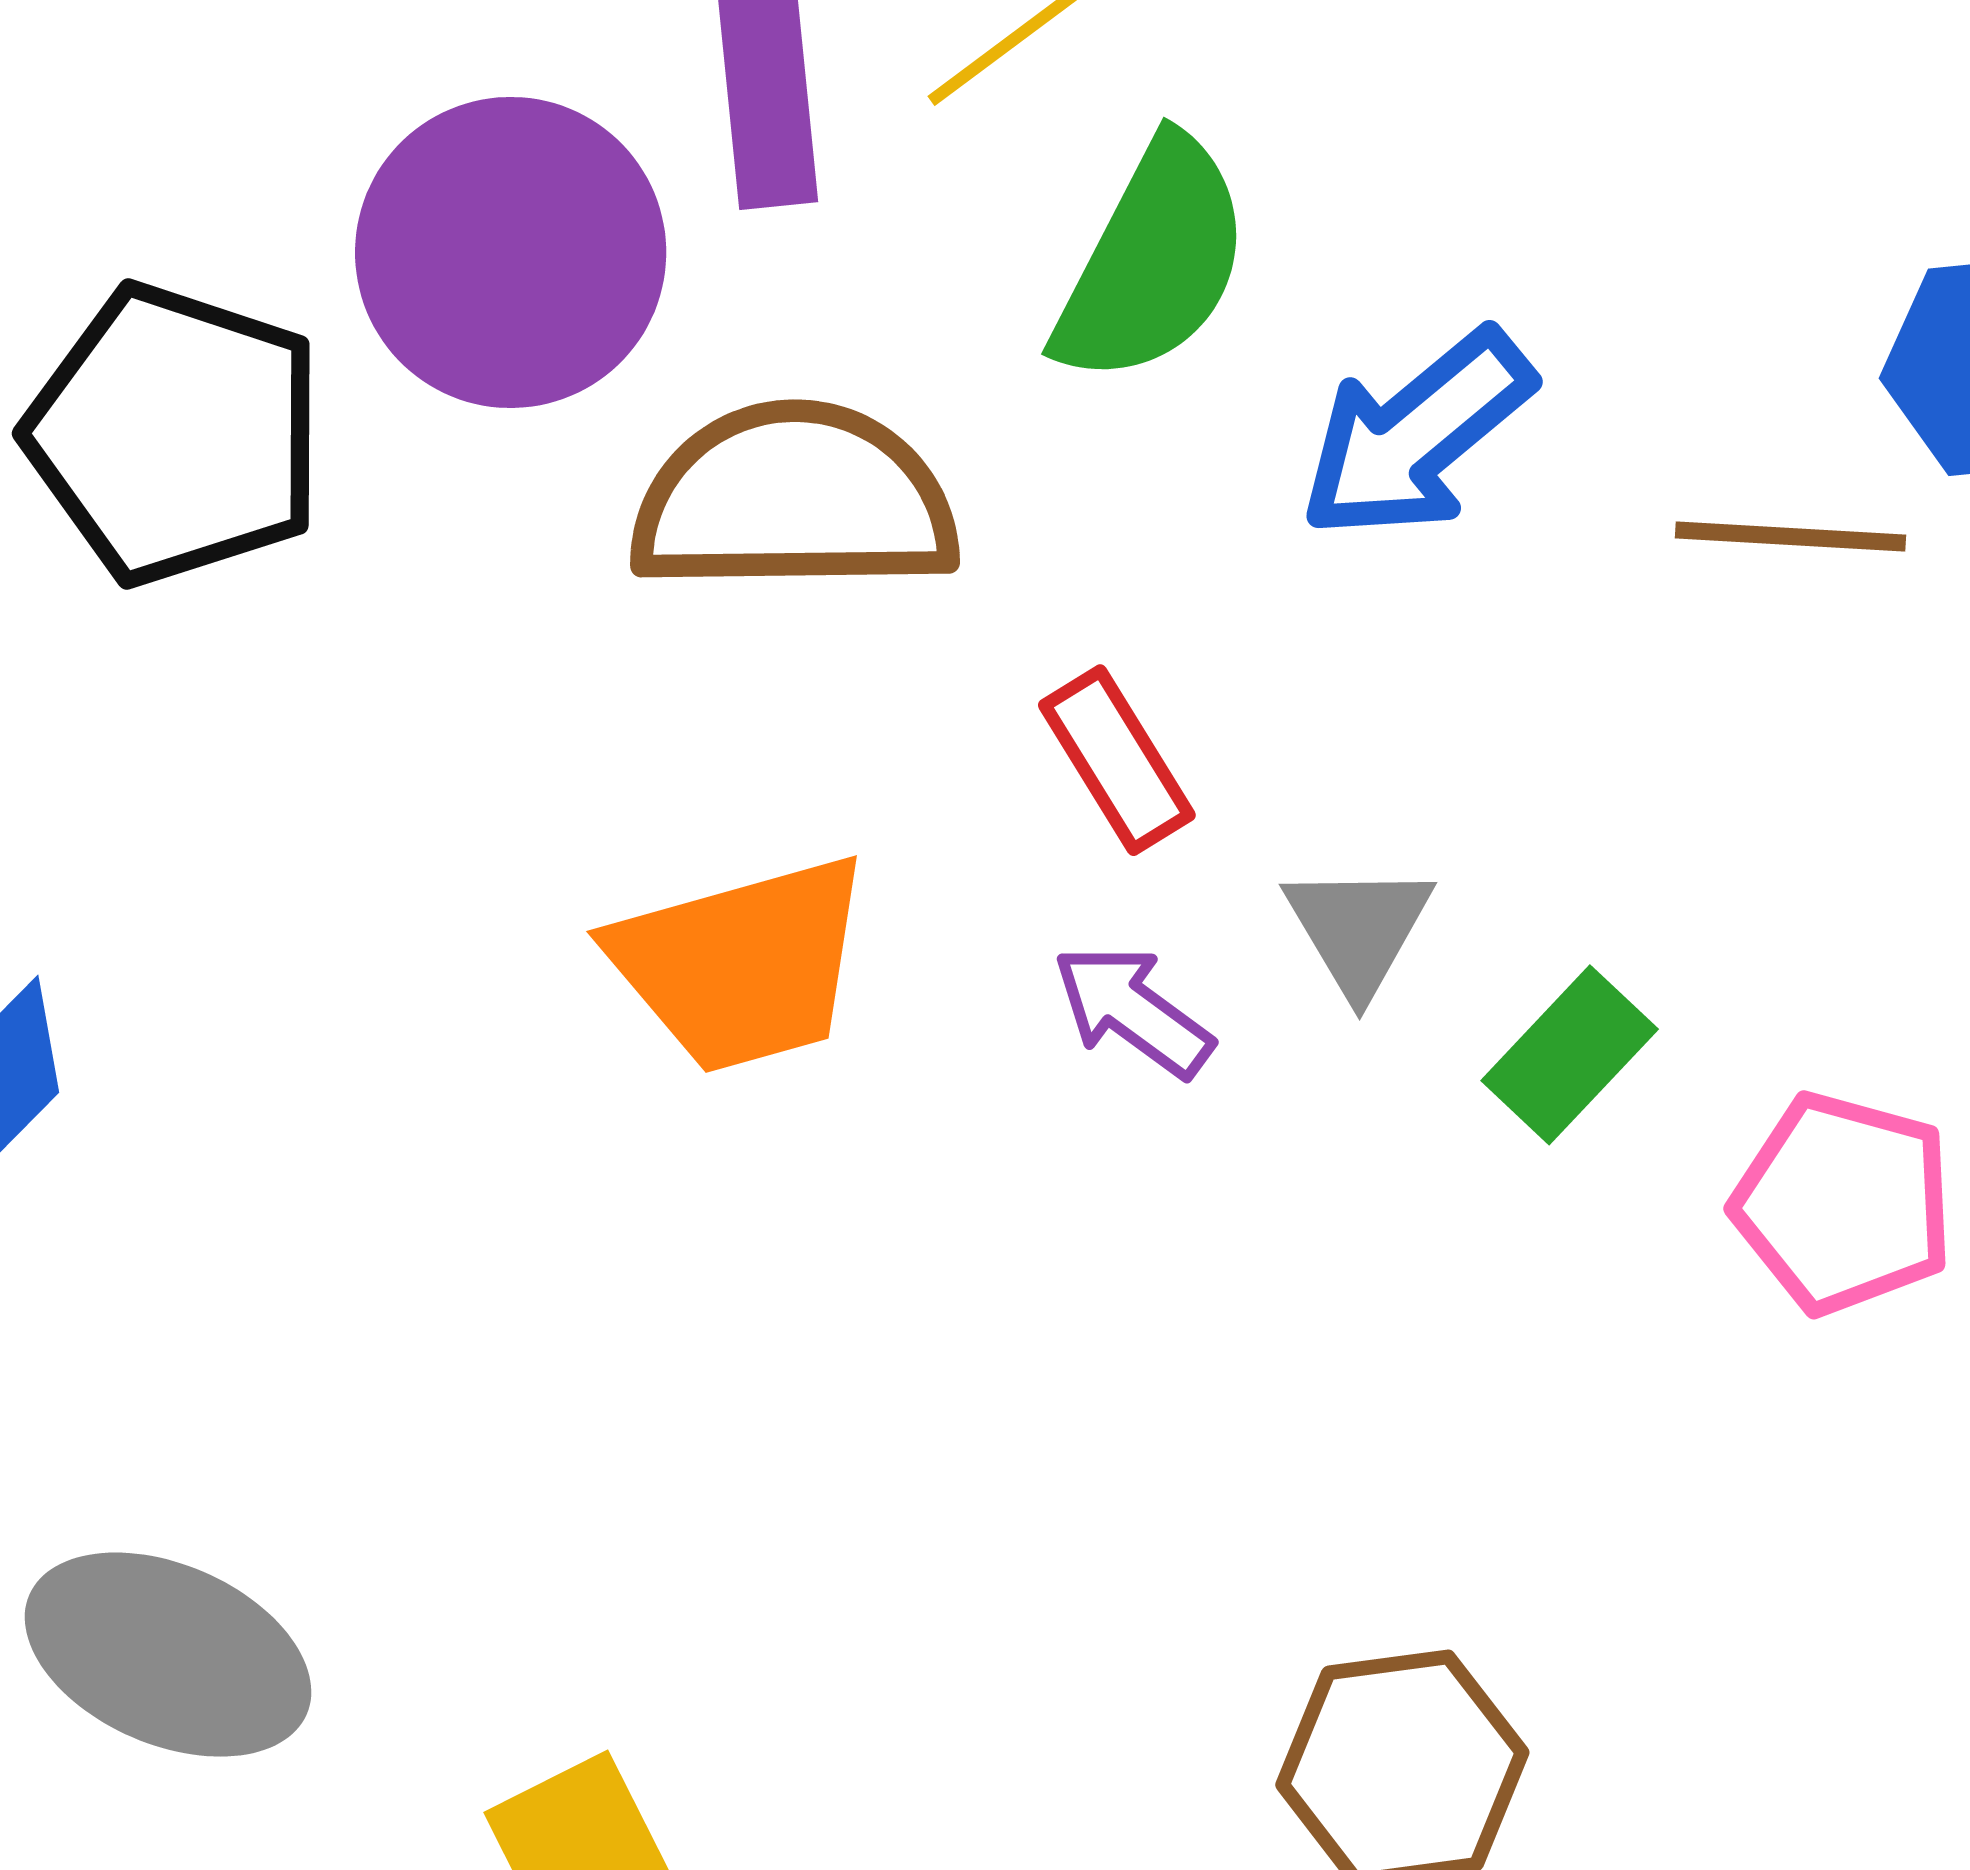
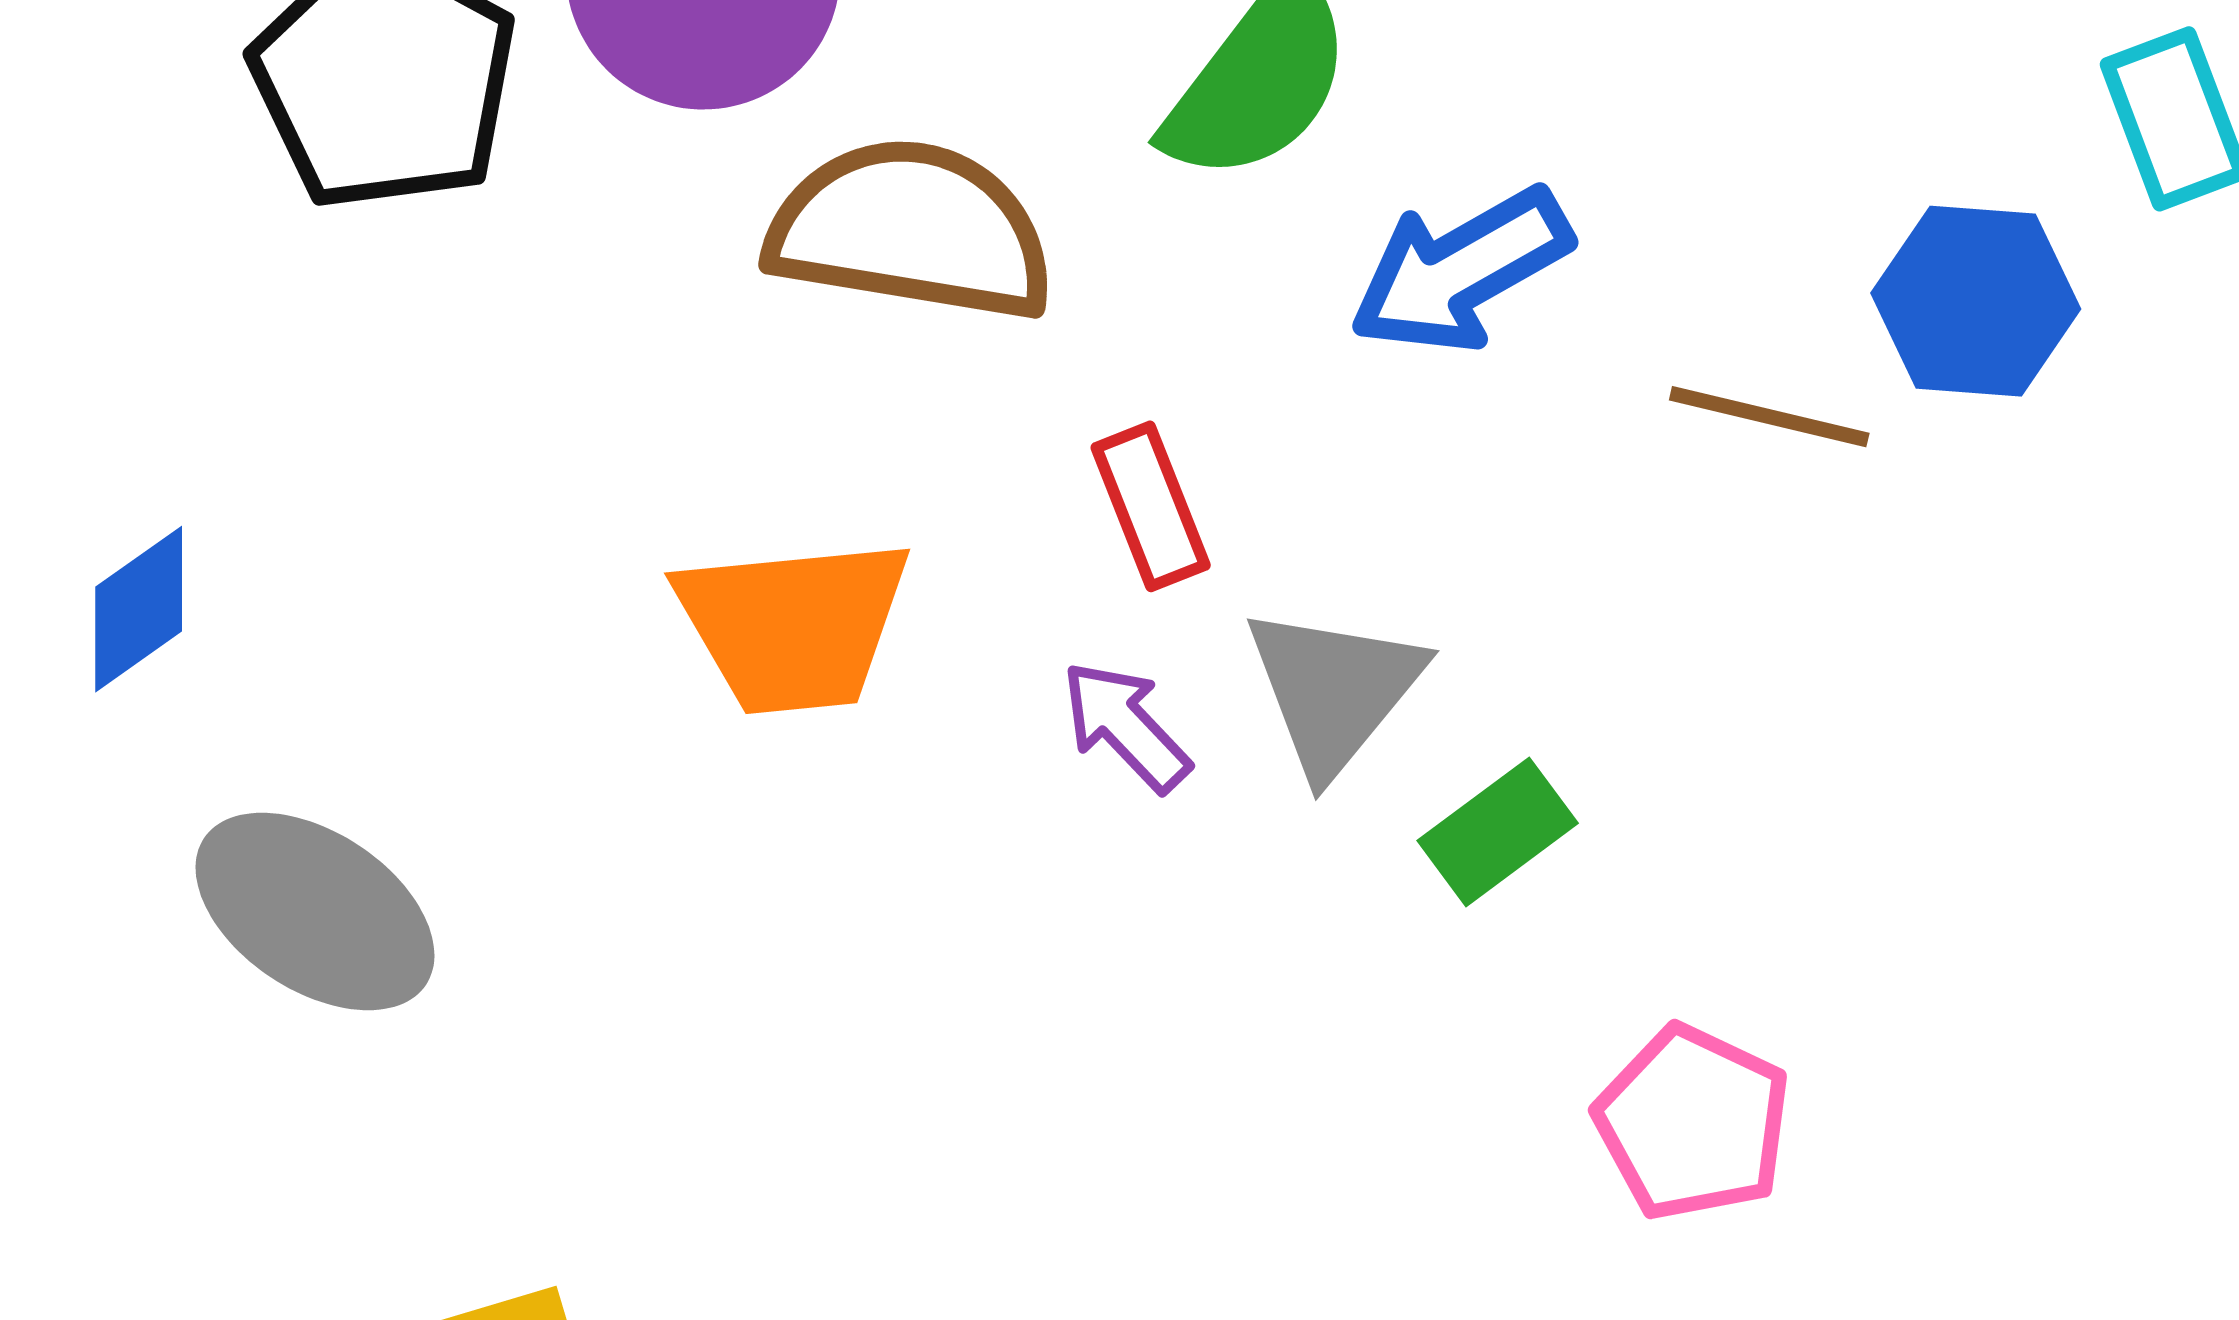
gray triangle: (1358, 929) -> (1334, 690), size x1.4
pink pentagon: (1843, 1203) -> (1693, 1123), moved
gray ellipse: (168, 1655) -> (315, 911), moved

